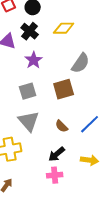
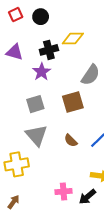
black cross: (30, 31) -> (49, 50), moved, turned 36
black arrow: (57, 154) -> (87, 197), moved

